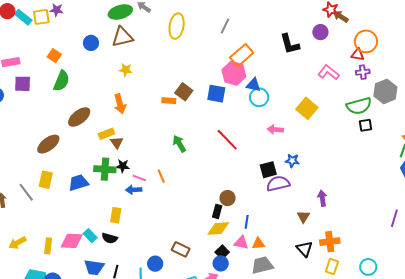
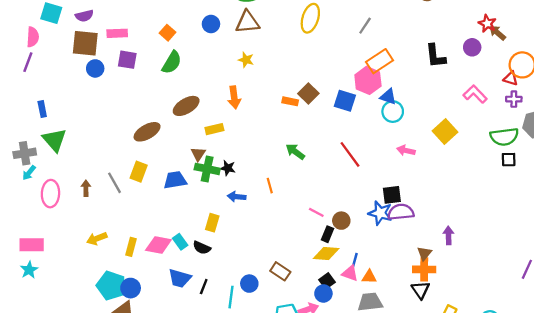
brown triangle: (117, 143) -> (198, 154), moved
green arrow: (179, 144) -> (295, 152), turned -30
blue star: (292, 161) -> (380, 213), moved, size x1.5
pink line: (139, 178) -> (316, 212), moved
blue line: (247, 222) -> (355, 261), moved
orange cross: (330, 242) -> (424, 269), moved

